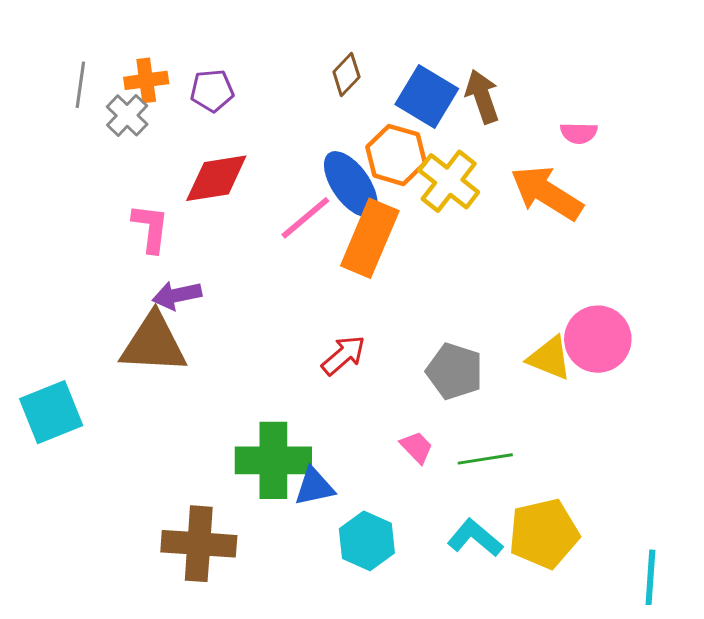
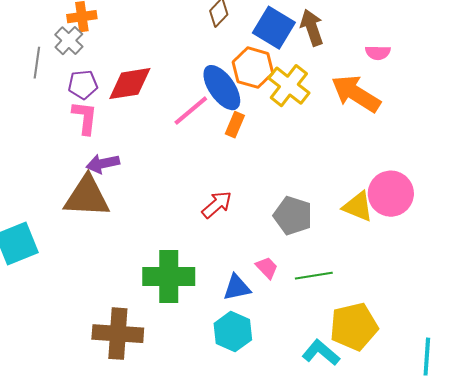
gray line: (80, 85) -> (37, 63), moved
purple pentagon: (212, 91) -> (83, 85), moved
orange rectangle: (370, 238) -> (235, 125), size x0.5
blue triangle: (314, 487) -> (237, 288), moved
cyan L-shape: (475, 538) -> (321, 353), moved

